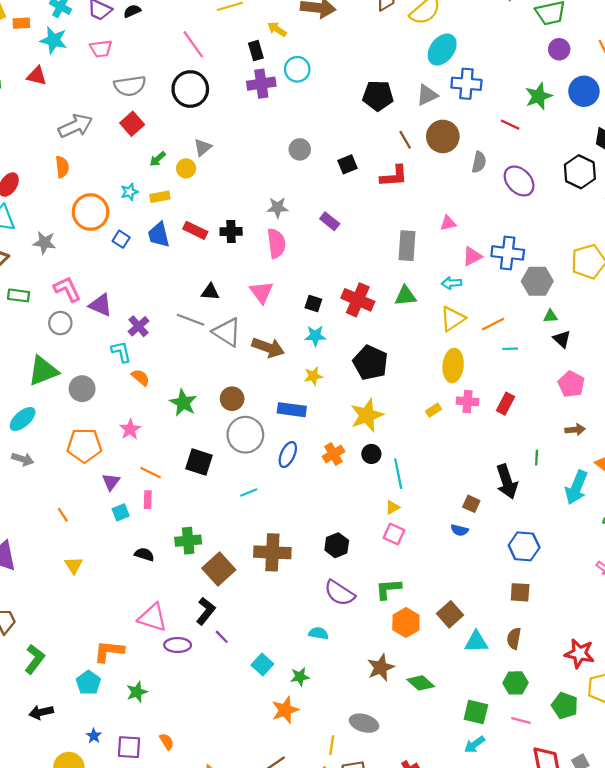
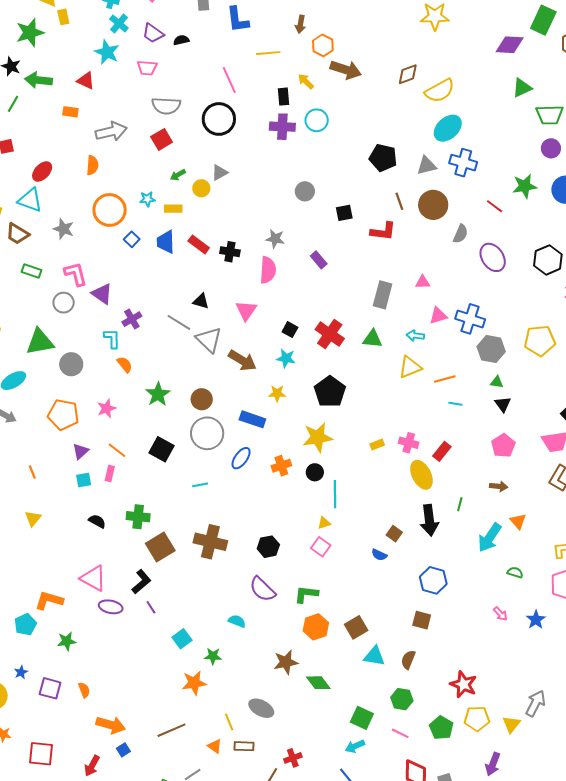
orange rectangle: (21, 23) -> (70, 112), moved
yellow ellipse: (453, 366) -> (421, 475), moved, turned -44
yellow line: (332, 745) -> (229, 722), turned -42

